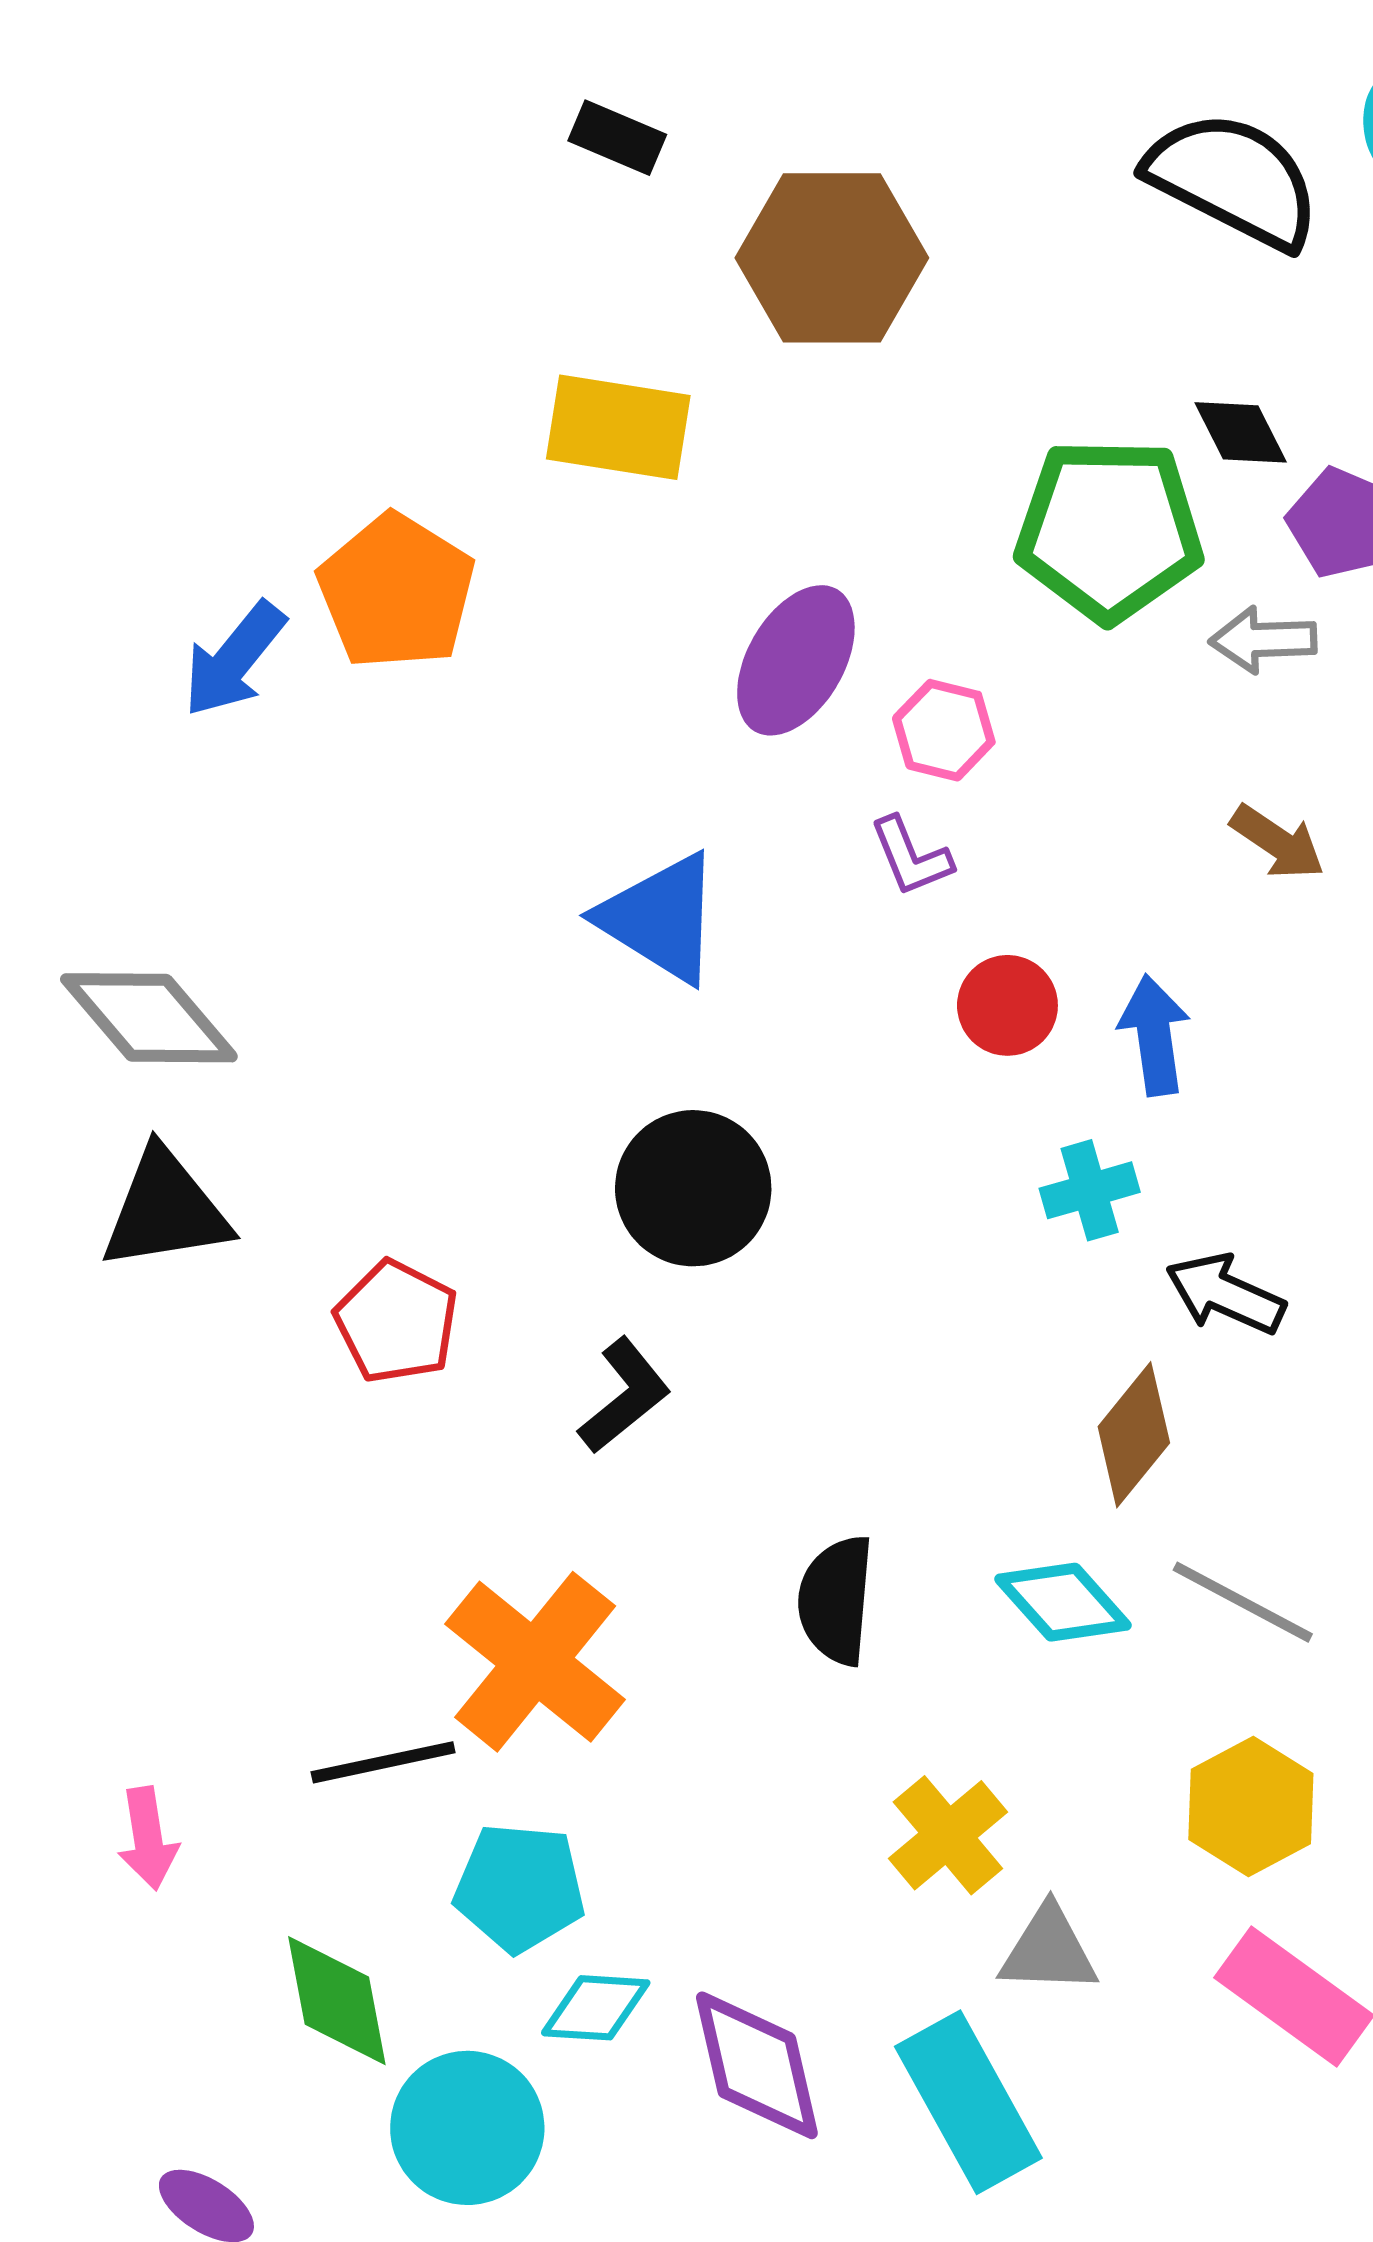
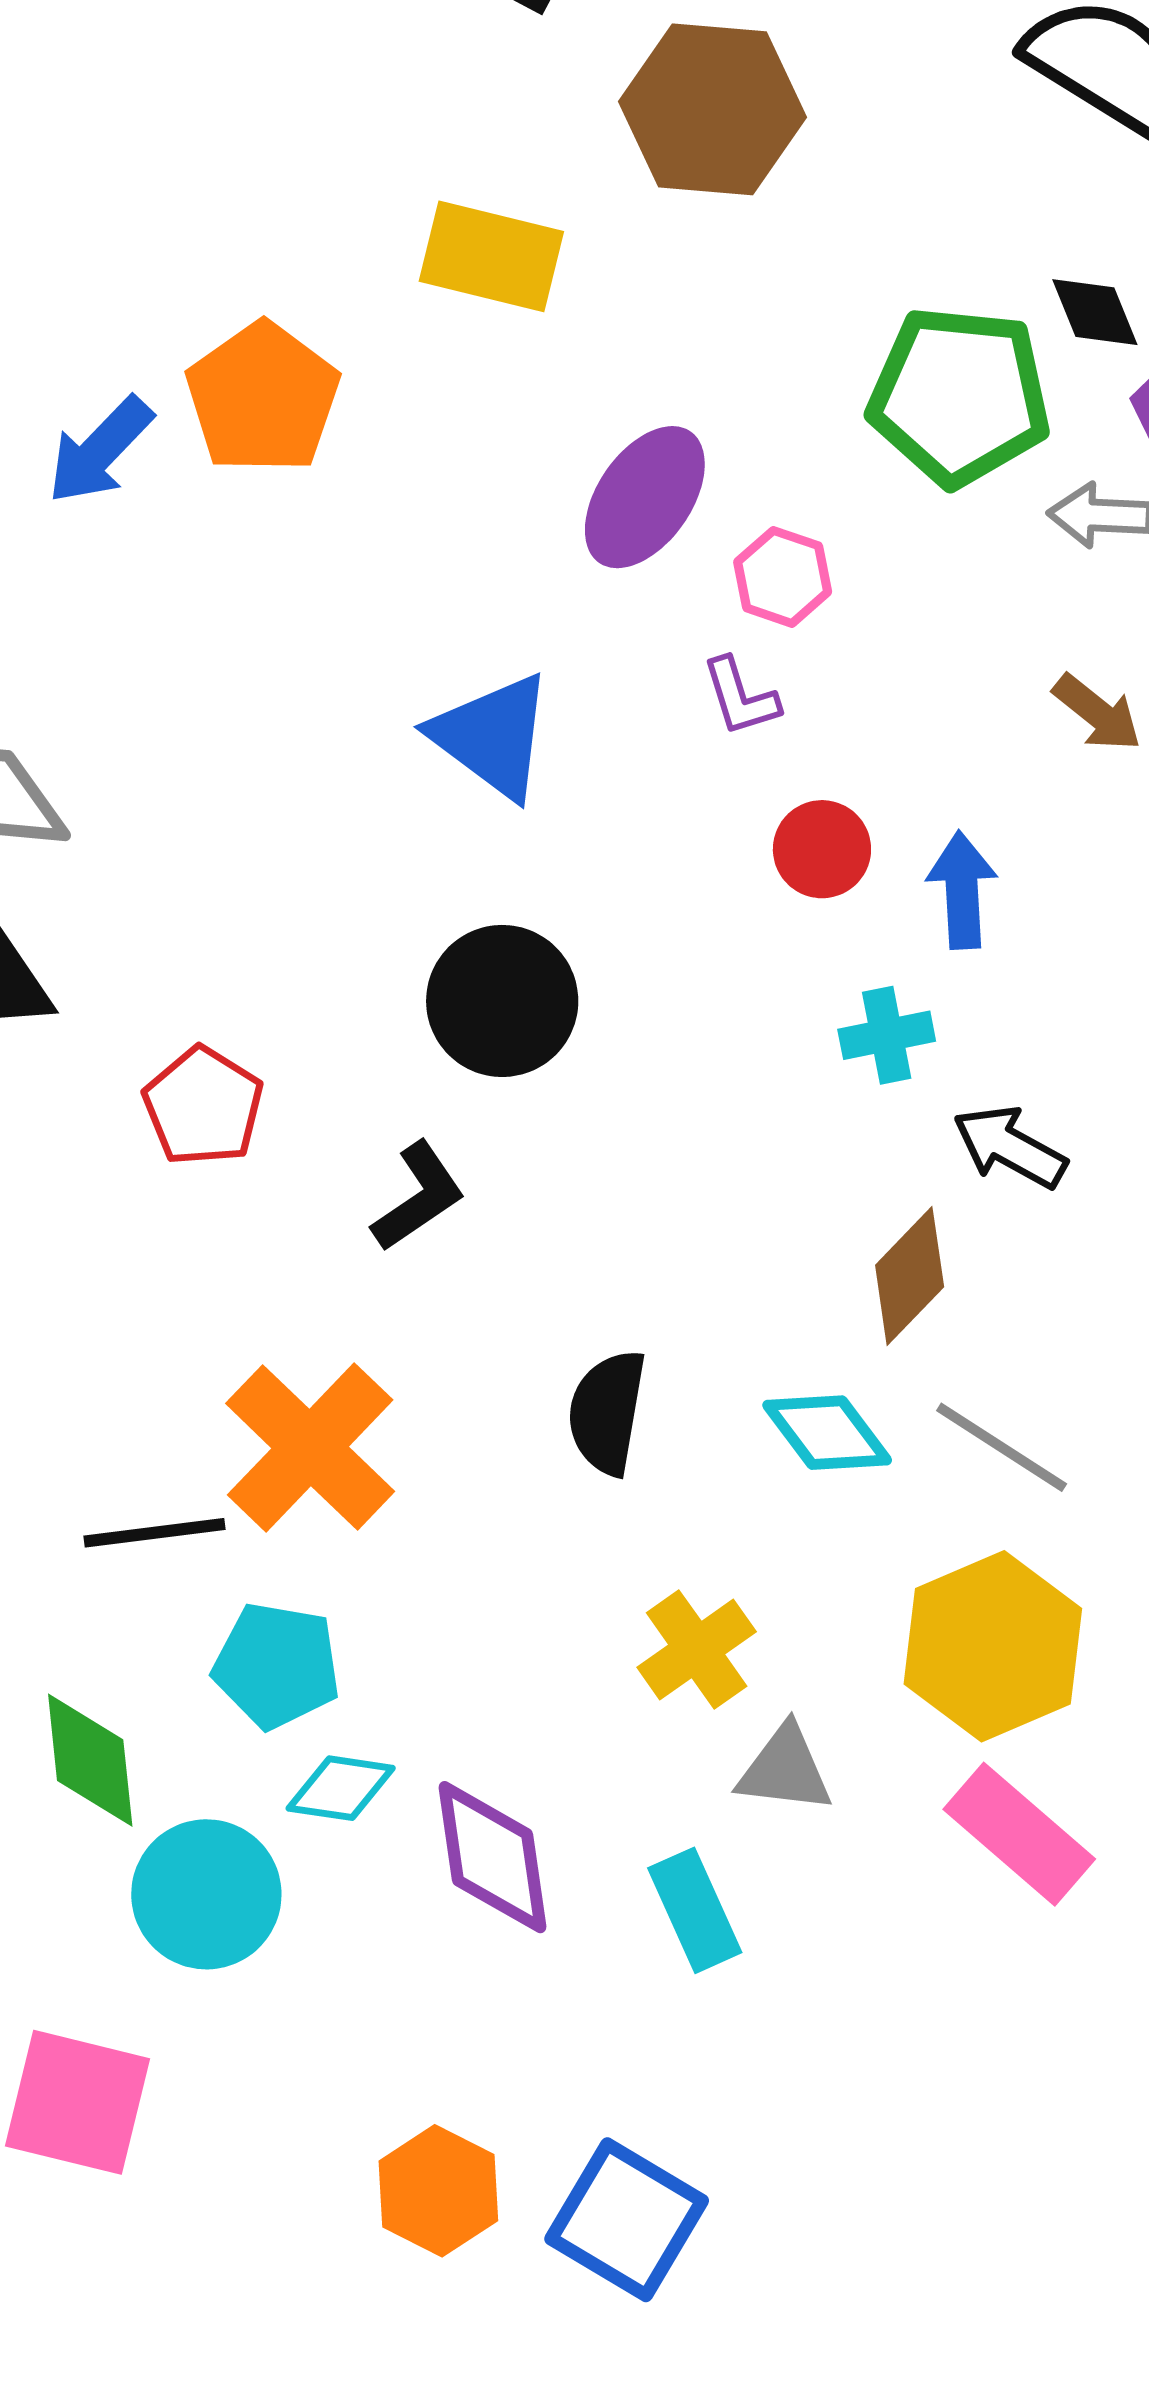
yellow hexagon: (1251, 1806) -> (993, 1646), size x1.4
cyan rectangle: (968, 2102) -> (695, 1910), size x0.7

